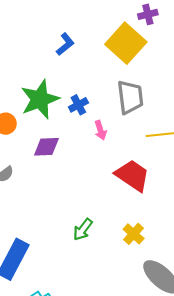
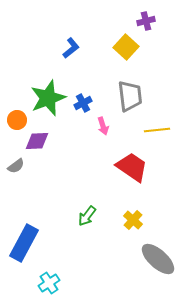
yellow square: (126, 43) -> (126, 47), size x0.7
purple diamond: (46, 147) -> (37, 141), moved

